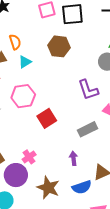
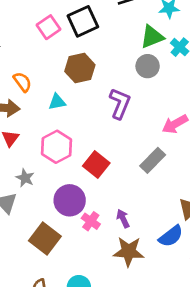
cyan triangle: (25, 62) -> (57, 102), moved, turned 40
purple L-shape: (88, 90) -> (120, 103), moved, turned -120
purple arrow: (73, 158) -> (123, 218), moved
purple circle: (16, 175) -> (70, 200), moved

